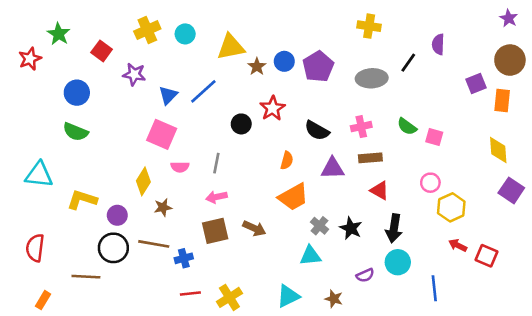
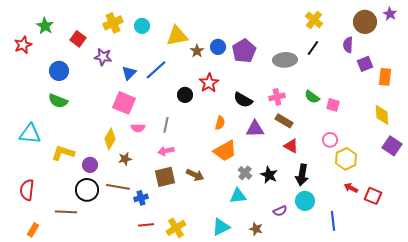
yellow cross: (369, 26) -> (314, 20), moved, turned 30
purple semicircle: (438, 44) -> (348, 45), moved
brown circle: (510, 60) -> (365, 22), moved
brown rectangle: (370, 158) -> (284, 121), turned 36

